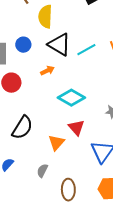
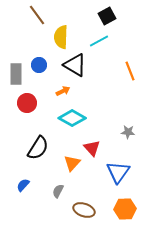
cyan line: (86, 50) -> (99, 41), moved
cyan diamond: (71, 98) -> (72, 118), moved
brown ellipse: (68, 190) -> (84, 210), turned -70

